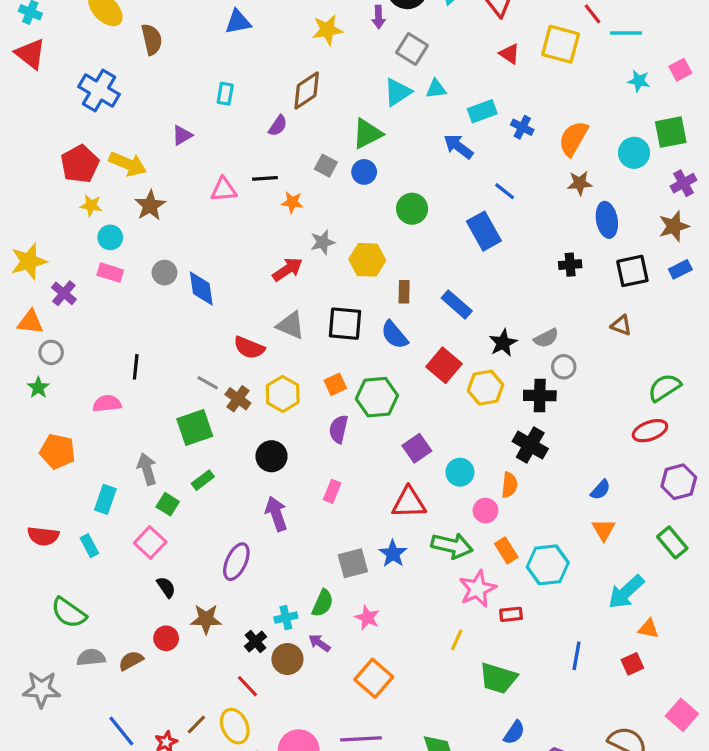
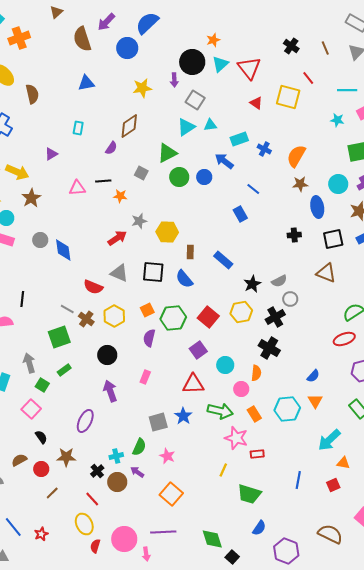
cyan line: (626, 33) -> (347, 90), moved
cyan circle: (634, 153) -> (338, 184), moved
blue circle: (364, 172) -> (204, 177), moved
green circle: (412, 209) -> (179, 177), moved
blue rectangle: (484, 231) -> (240, 214), size x0.7
brown triangle: (621, 325) -> (326, 273), size x1.5
red square: (444, 365) -> (208, 317), moved
black cross: (540, 396) -> (275, 317), turned -30
cyan hexagon: (548, 565) -> (287, 409), moved
pink star: (478, 589) -> (236, 438), turned -30
brown semicircle: (131, 661) -> (19, 460), moved
brown line: (196, 725) -> (52, 493), moved

